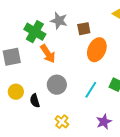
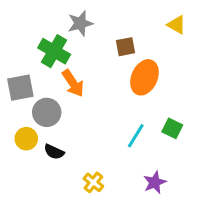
gray star: (59, 21) -> (80, 23), moved, turned -30
gray circle: (57, 85) -> (47, 112), moved
black semicircle: (35, 101) -> (54, 152), turned -48

